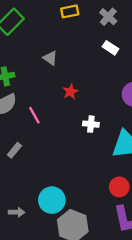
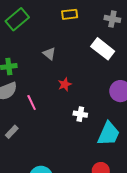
gray cross: (108, 17) -> (112, 19), moved, turned -35
white rectangle: (110, 48) -> (103, 49), size x1.6

